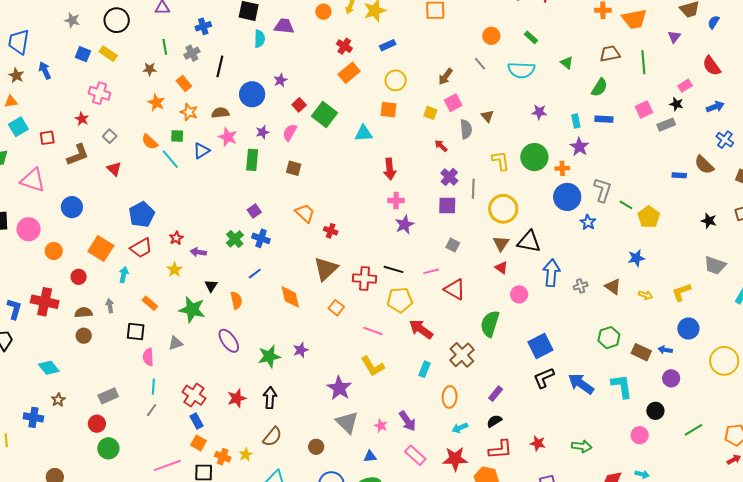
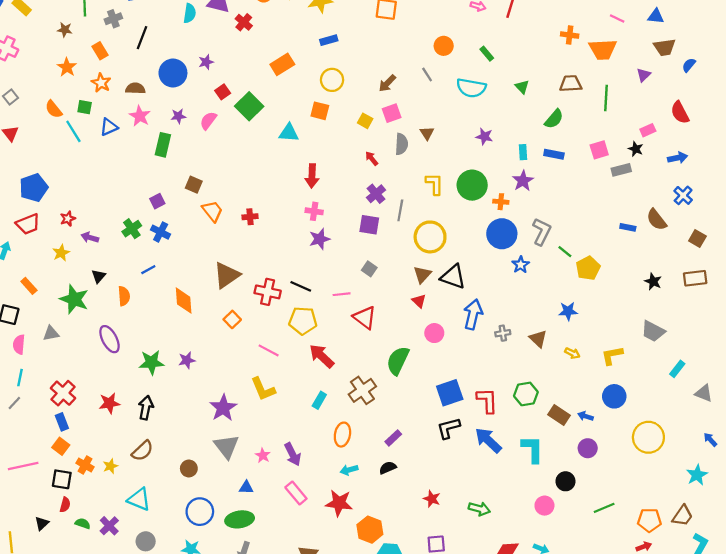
red cross: (344, 46) -> (244, 22), moved
brown square: (294, 168) -> (194, 185), moved
red cross: (331, 231) -> (250, 217), moved, turned -32
red L-shape: (500, 450) -> (487, 401), moved, turned -95

